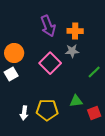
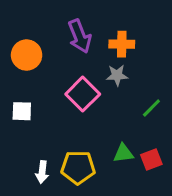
orange circle: (14, 53) -> (27, 55), moved
white square: (11, 74) -> (22, 111), turned 32
red square: (94, 113) -> (151, 160), moved

